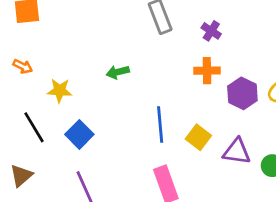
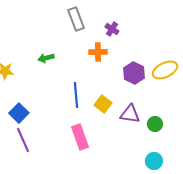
orange cross: (207, 71) -> (98, 52), moved
blue square: (79, 134) -> (19, 113), moved

